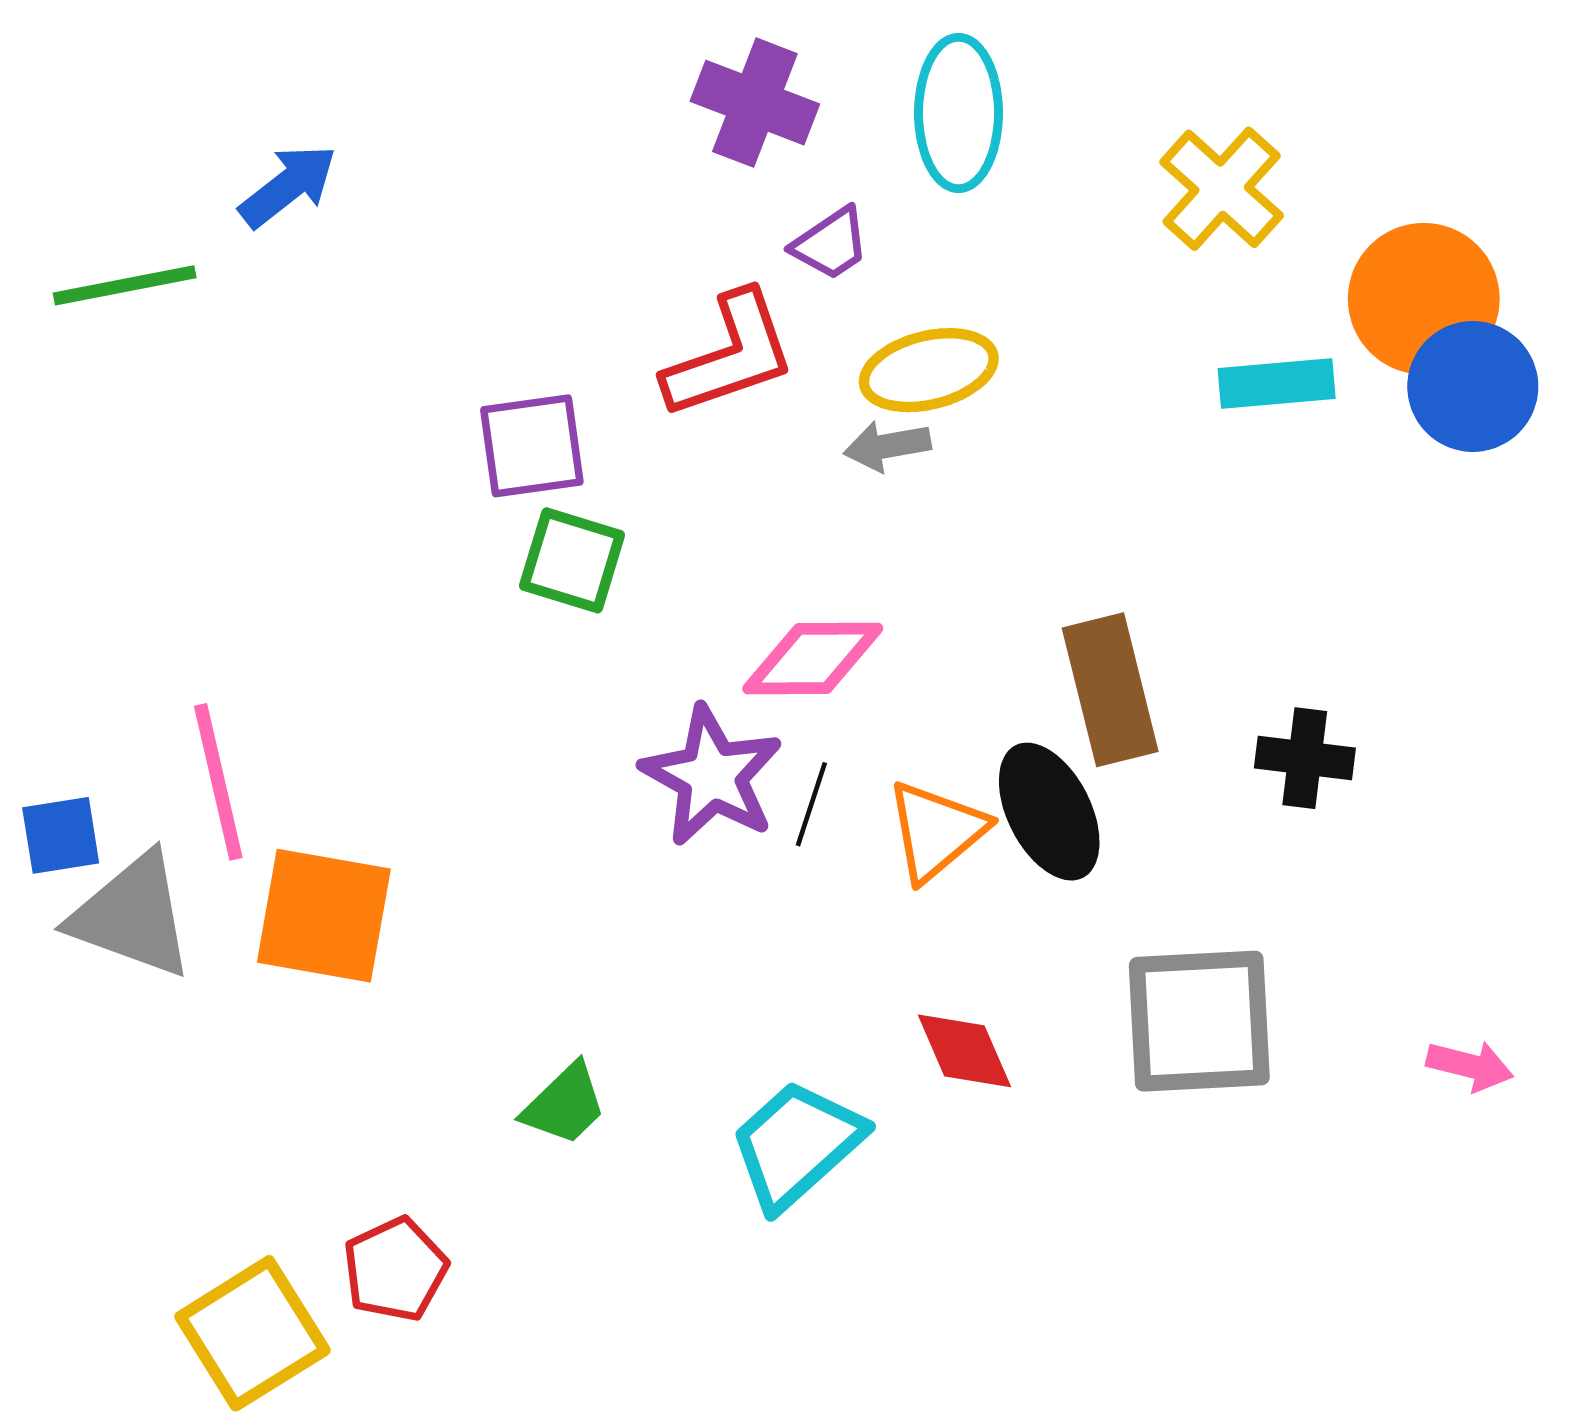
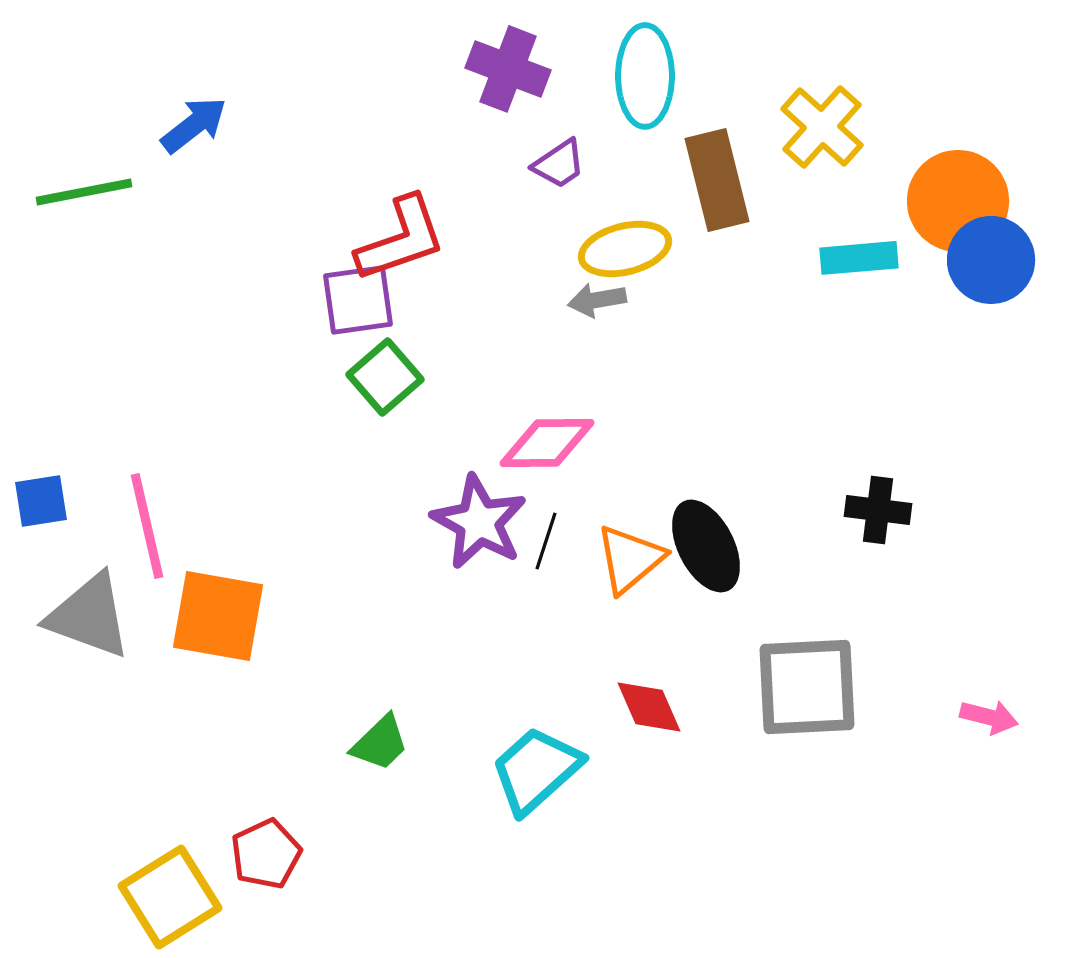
red L-shape: (730, 355) -> (401, 239), moved
green square: (572, 560) -> (385, 377), turned 32
brown rectangle: (1110, 690) -> (717, 180), moved
blue square: (61, 835) -> (41, 501), moved

